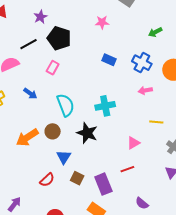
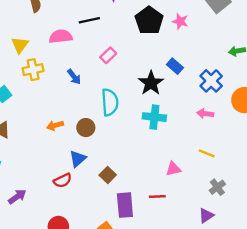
black pentagon: (59, 38) -> (149, 20), moved
black star: (87, 133) -> (151, 83), moved
orange arrow: (27, 137) -> (55, 125), size x0.6
blue triangle: (64, 157) -> (78, 159), moved
brown square: (77, 178) -> (108, 175), moved

